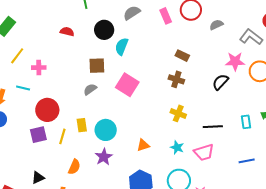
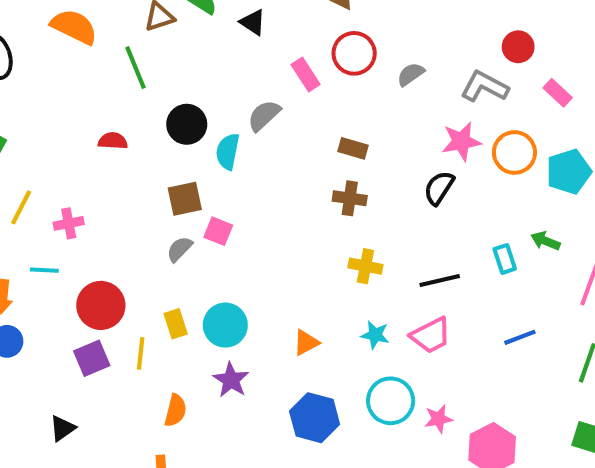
gray semicircle: (132, 13) -> (264, 116), moved
pink square: (127, 85) -> (218, 231), moved, size x0.6
black triangle: (38, 178) -> (62, 428), moved

